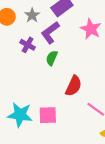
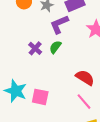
purple cross: (28, 45) -> (35, 48), moved
red semicircle: (74, 86) -> (85, 78), moved, turned -96

